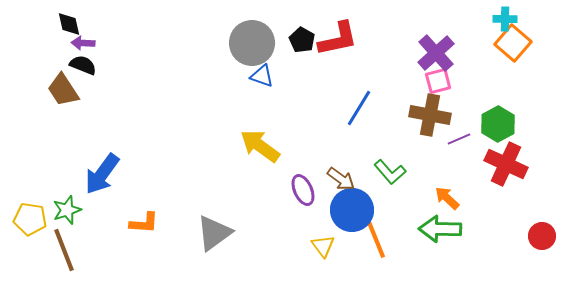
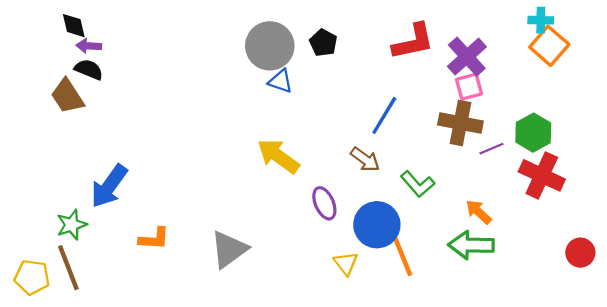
red L-shape: (338, 39) -> (413, 42), moved
brown arrow: (341, 179) -> (365, 159), moved
yellow pentagon: (30, 219) -> (32, 277), moved

